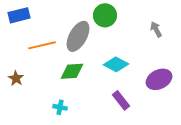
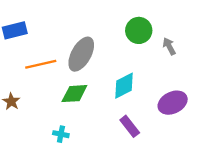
green circle: (105, 15) -> (139, 30), moved
cyan diamond: (116, 64) -> (124, 86), turned -55

